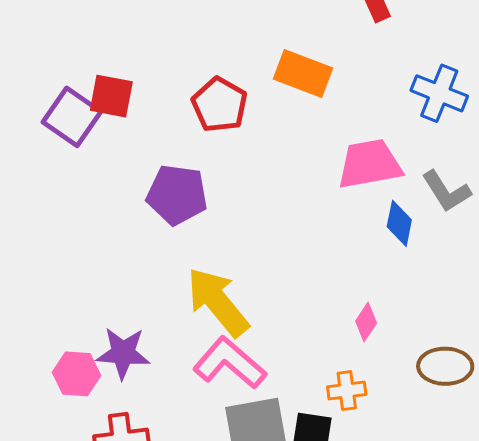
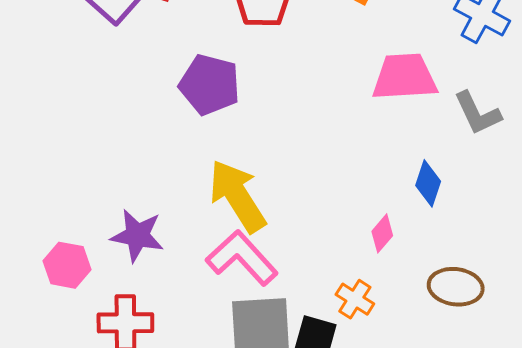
blue diamond: (399, 223) -> (428, 183), moved
pink hexagon: (77, 374) -> (67, 265), moved
orange cross: (347, 391) -> (355, 299), turned 33

